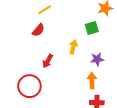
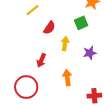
red semicircle: (38, 30) -> (49, 28), moved
orange arrow: (92, 81) -> (67, 78), moved

